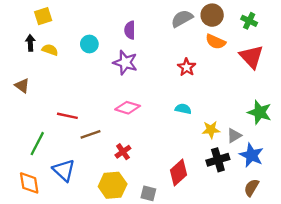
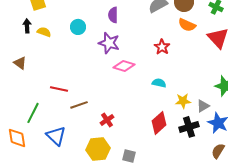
pink diamond: (128, 108) -> (124, 66), moved
red diamond: (179, 173) -> (159, 123), moved
orange diamond: (29, 183) -> (17, 138), moved

